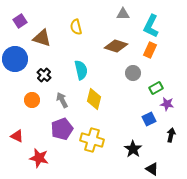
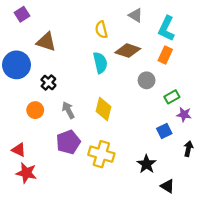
gray triangle: (123, 14) -> (136, 15), turned 32
purple square: (20, 21) -> (22, 14), moved
yellow semicircle: (76, 27) -> (101, 30), moved
cyan semicircle: (81, 70) -> (100, 63), moved
red star: (39, 158) -> (26, 173), moved

